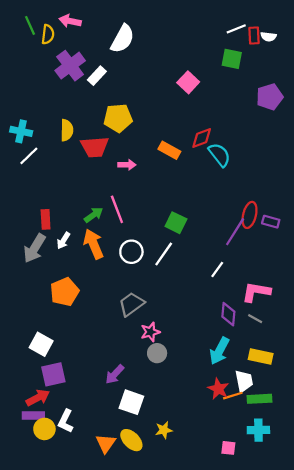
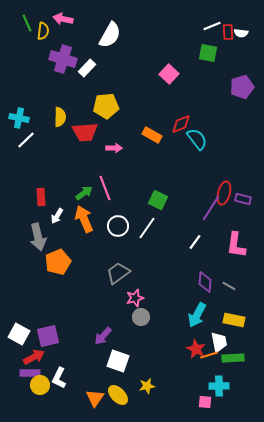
purple cross: (70, 66) -> (63, 59), turned -36
gray arrow: (34, 248) -> (38, 237), moved, turned -44
pink L-shape: (256, 292) -> (236, 245), moved, turned -92
white square: (41, 344) -> (19, 334), moved
cyan cross: (258, 430) -> (219, 386), moved

